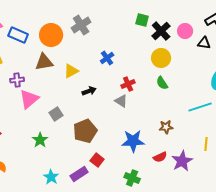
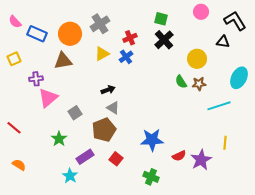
black cross: (161, 31) -> (164, 40), moved
pink circle: (185, 31) -> (201, 12), moved
yellow circle: (161, 58) -> (197, 59), moved
yellow triangle: (71, 71) -> (102, 54), moved
red cross: (128, 84) -> (130, 38), moved
gray triangle: (121, 101) -> (113, 108), moved
brown star: (166, 127) -> (199, 84), moved
purple rectangle: (79, 174) -> (85, 157), moved

